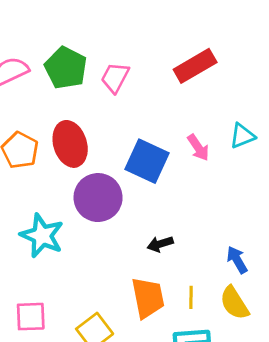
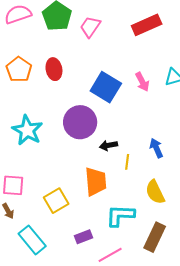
red ellipse: (70, 144) -> (54, 69), size x0.7
purple circle: (98, 198) -> (80, 122), moved
blue arrow: (237, 260) -> (156, 148), moved
yellow line: (191, 297) -> (127, 162), moved

